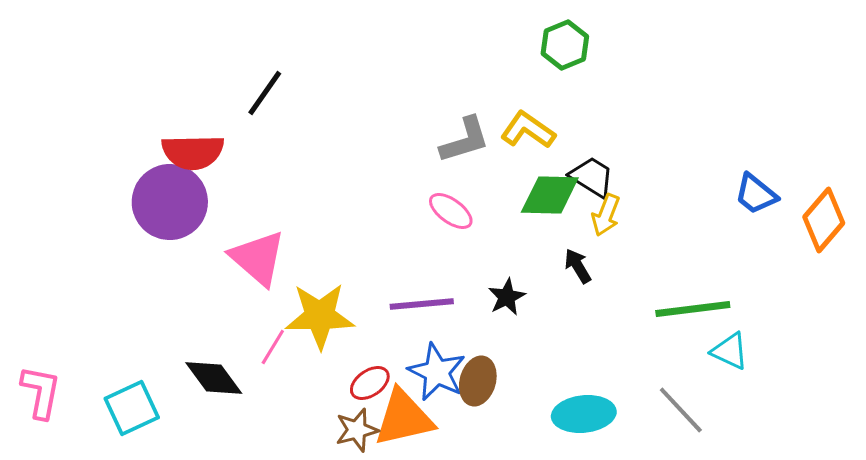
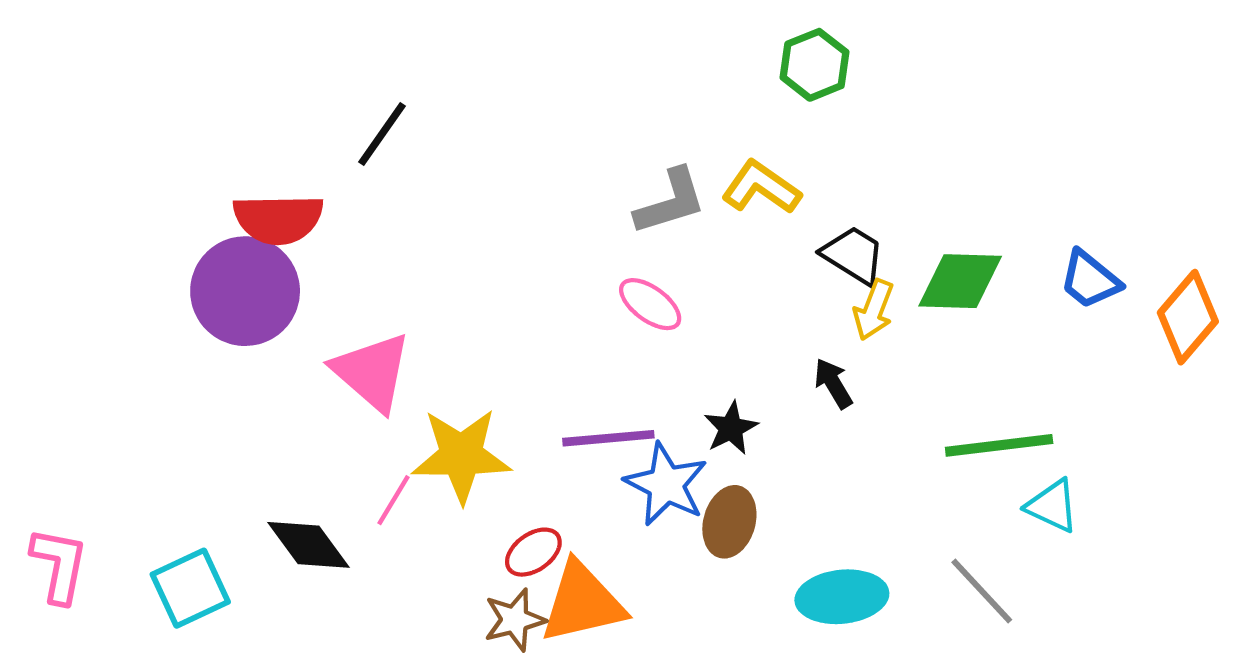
green diamond: (550, 195) -> (960, 281), moved
blue star: (437, 372) -> (666, 484), moved
brown ellipse: (478, 381) -> (729, 522), moved

